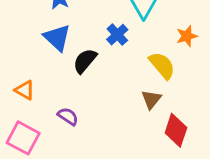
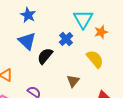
orange star: (187, 36) -> (101, 32), moved
brown triangle: (151, 99) -> (73, 81), moved

